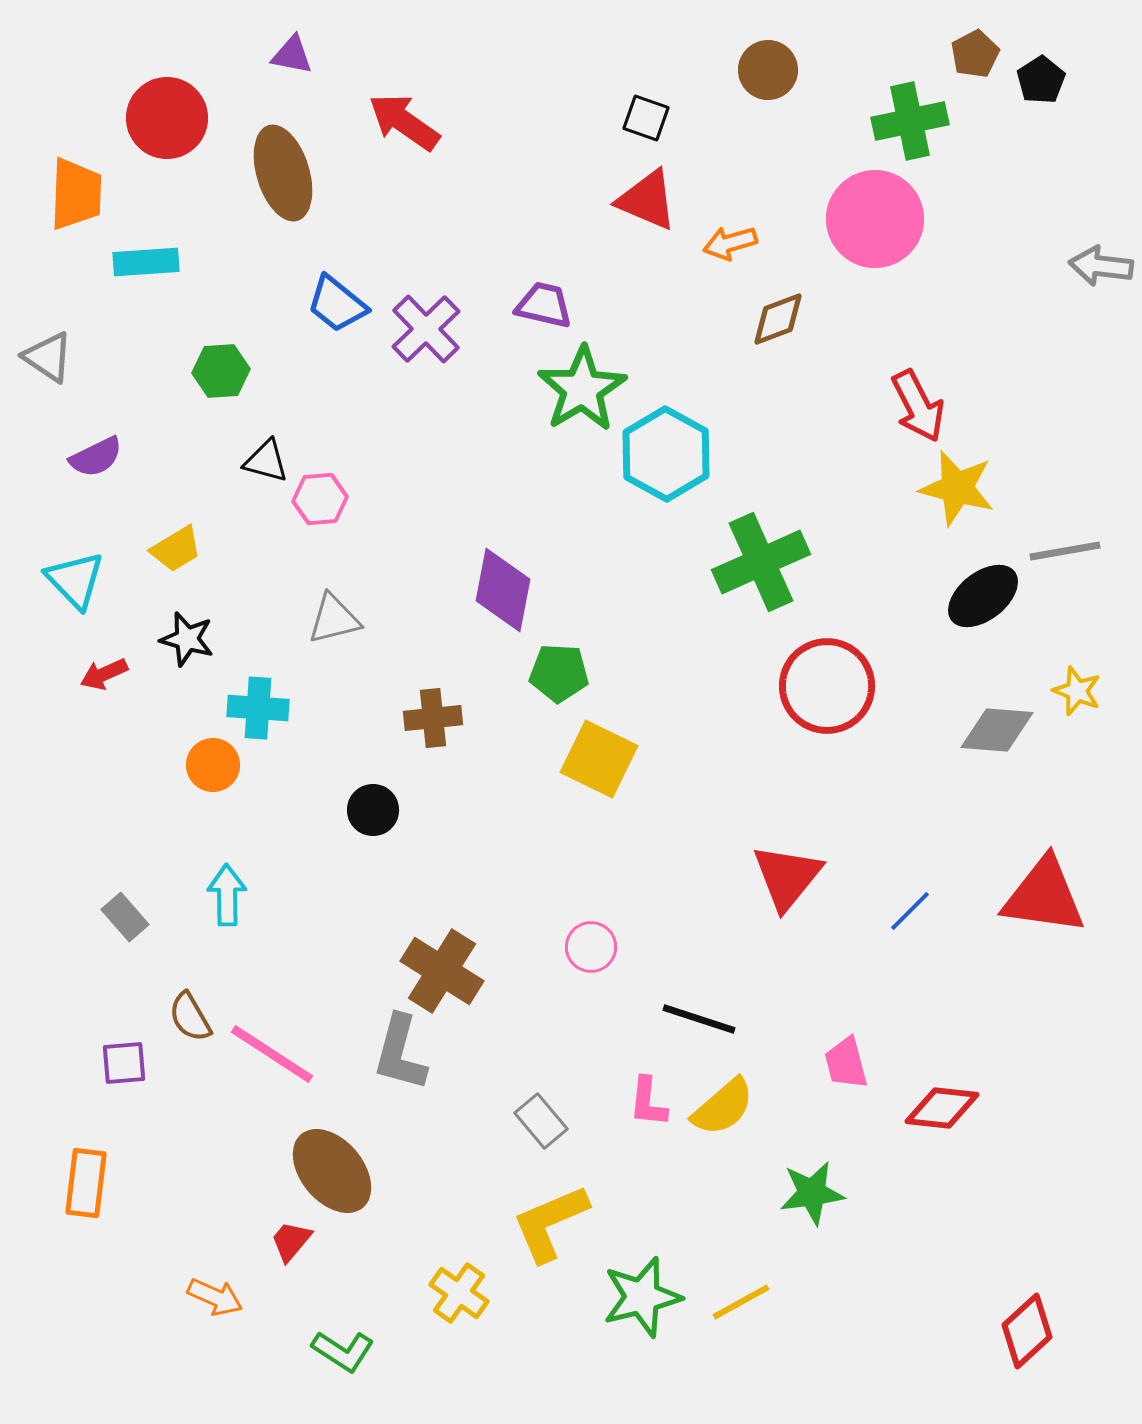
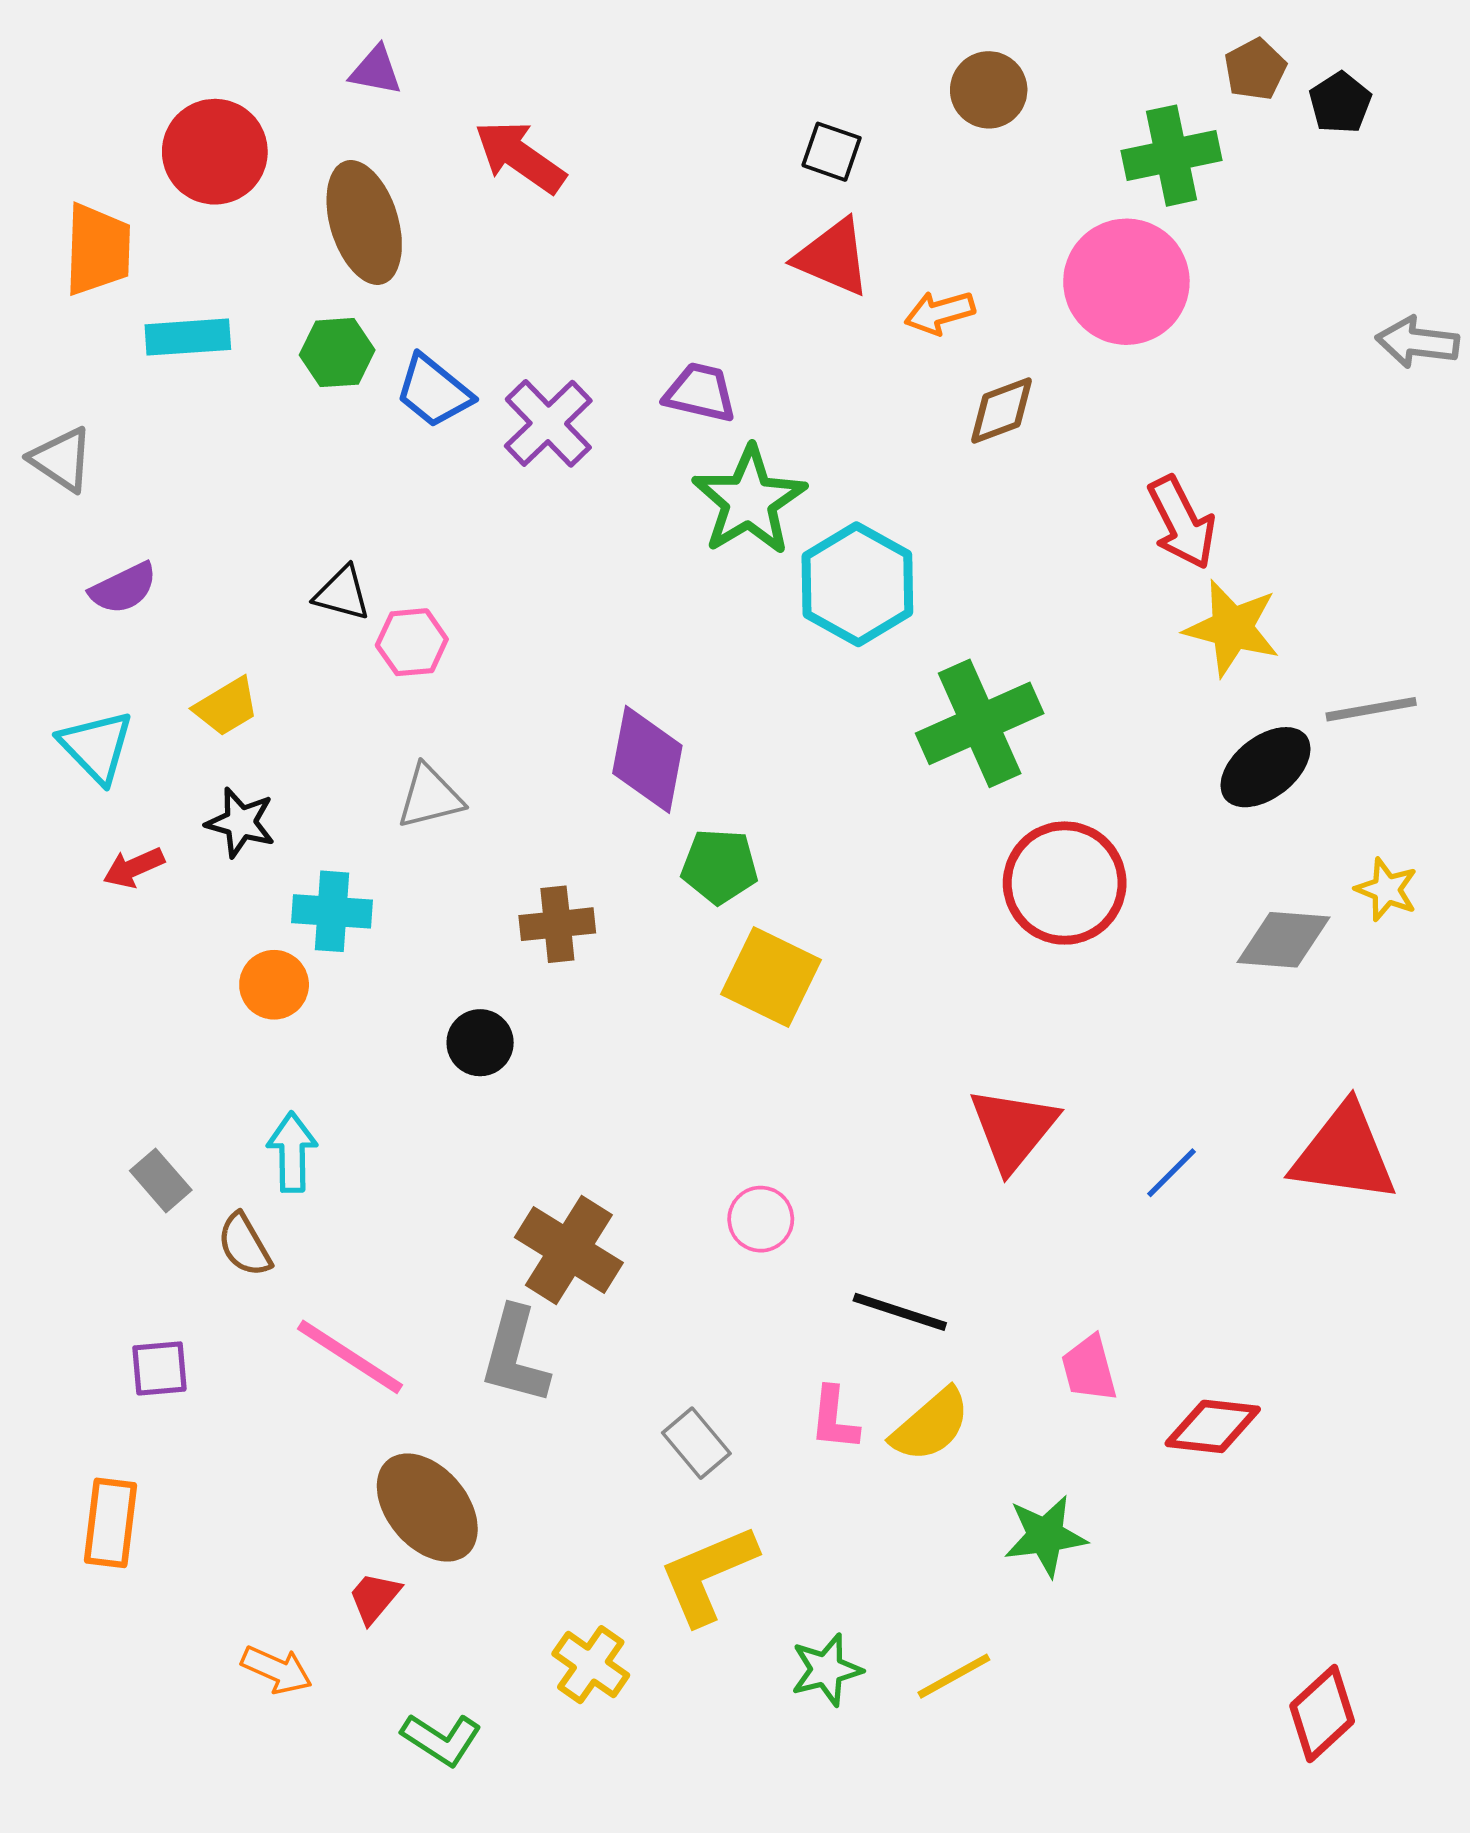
green hexagon: (221, 371) -> (337, 353), moved
brown semicircle: (190, 1017) -> (244, 1245), moved
green star: (642, 1297) -> (826, 1670), size x0.7

